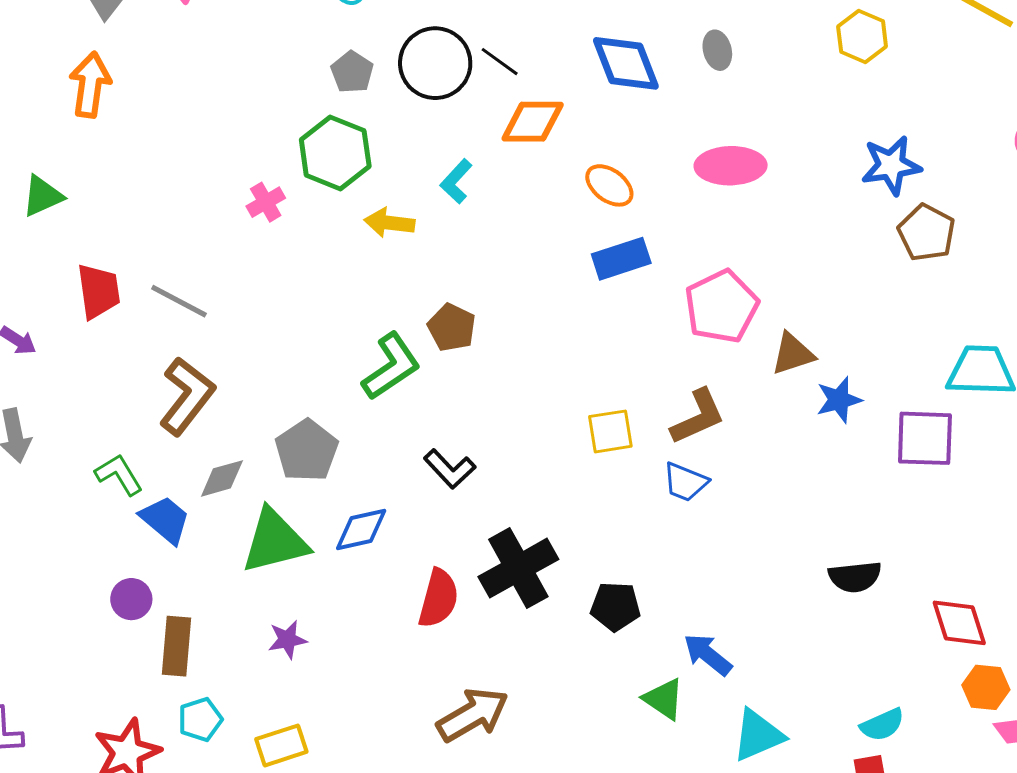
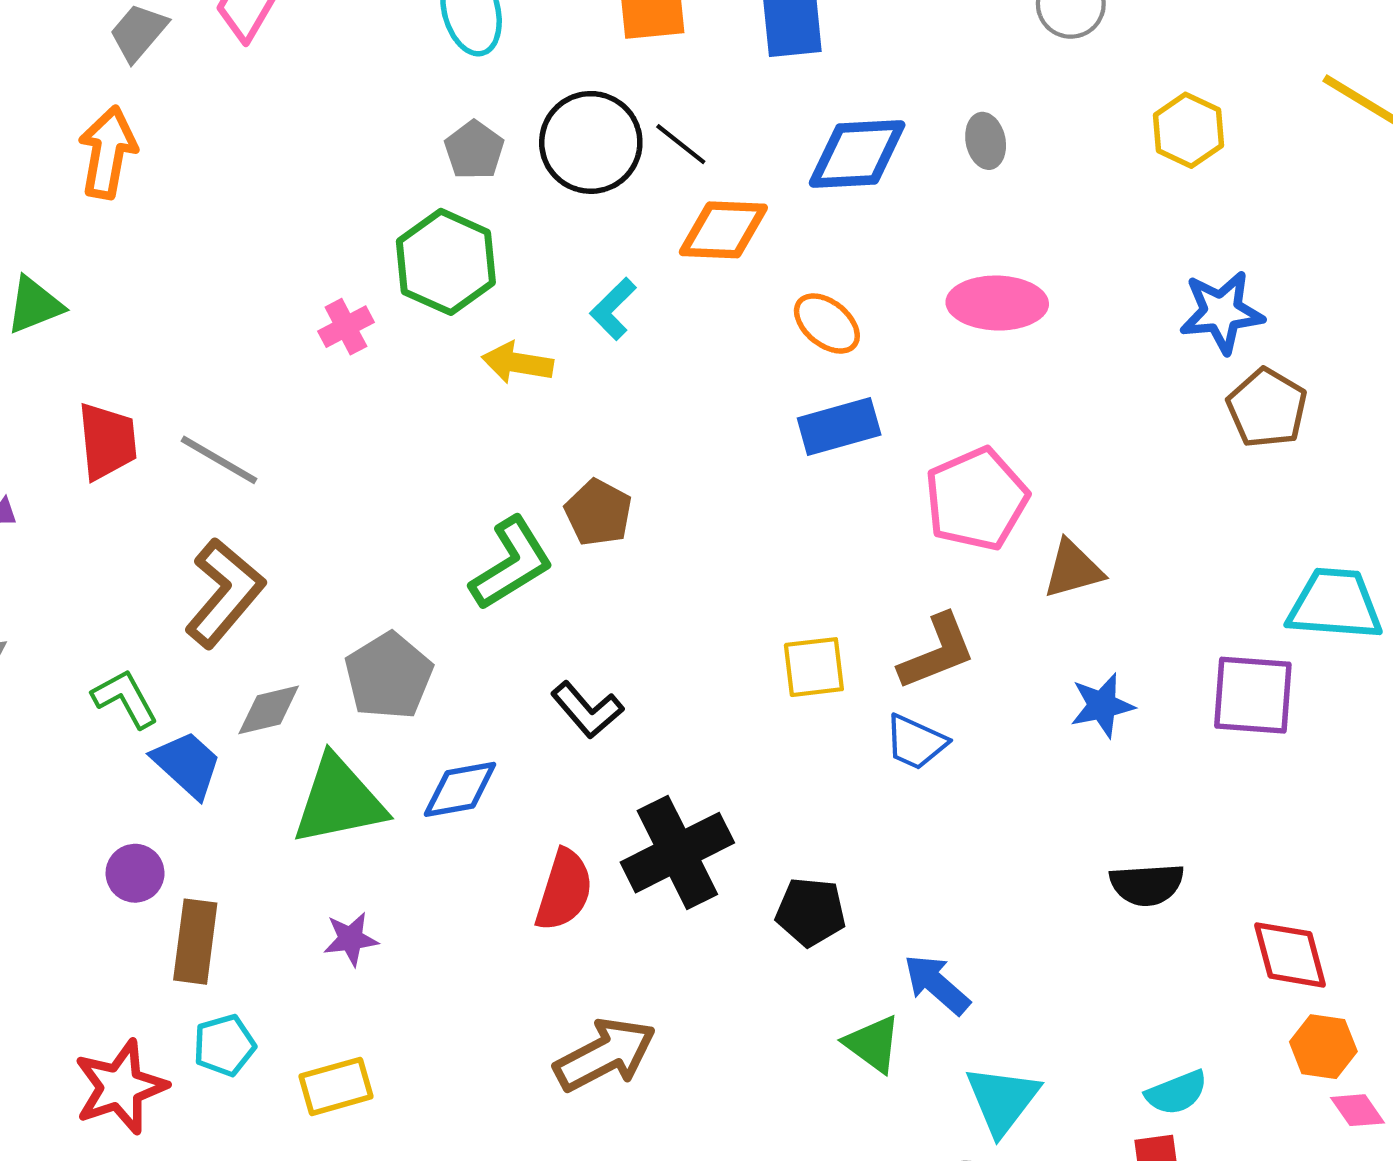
blue diamond: (626, 63) -> (857, 154), turned -74
blue star: (839, 400) -> (1102, 705), moved
cyan triangle: (758, 735) -> (1002, 1100), turned -32

